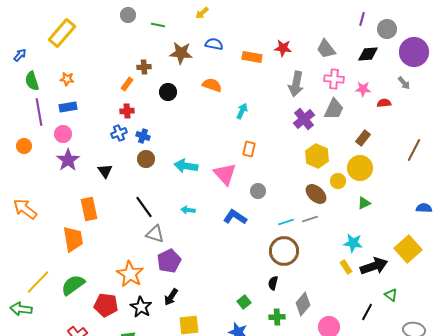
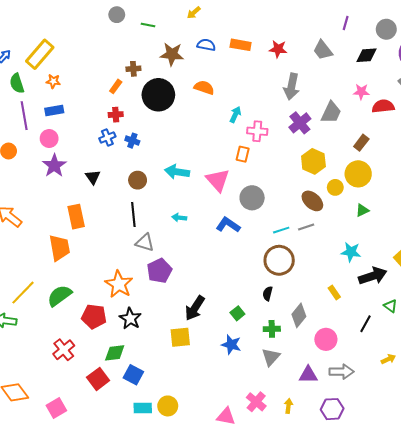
purple line: (362, 19) -> (346, 23), moved
yellow rectangle: (62, 33) -> (40, 54), moved
orange rectangle: (252, 57) -> (241, 45), moved
pink cross: (334, 79) -> (257, 131), moved
black circle: (168, 92) -> (158, 95), size x1.8
red semicircle: (384, 103) -> (383, 106), size x1.5
brown circle: (146, 159) -> (138, 180), moved
gray circle: (258, 191) -> (252, 198), size x1.5
black line: (144, 207) -> (133, 214), turned 30
yellow rectangle: (346, 267) -> (334, 293), moved
black arrow: (171, 297) -> (195, 308), moved, size x1.4

